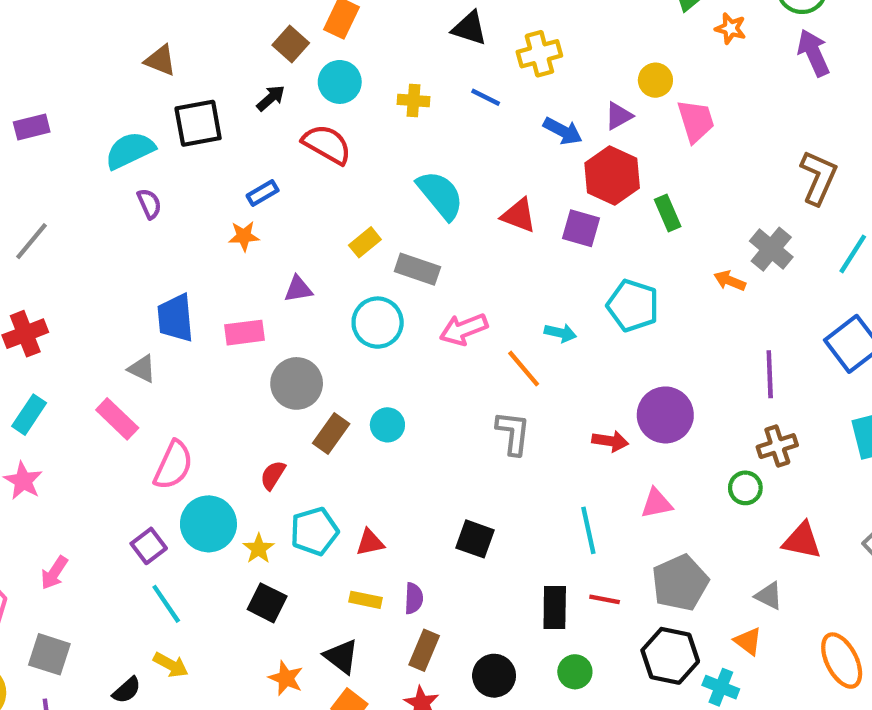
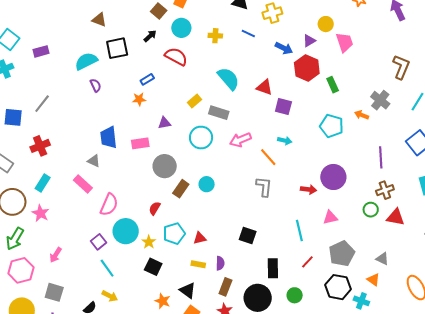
purple square: (581, 228) -> (283, 106), moved
cyan pentagon: (633, 306) -> (332, 126), moved
red triangle: (802, 541) -> (396, 217), moved
red line: (605, 599) -> (307, 262), turned -56
black rectangle: (555, 608) -> (273, 268), moved
black circle: (494, 676) -> (258, 298), size x1.4

